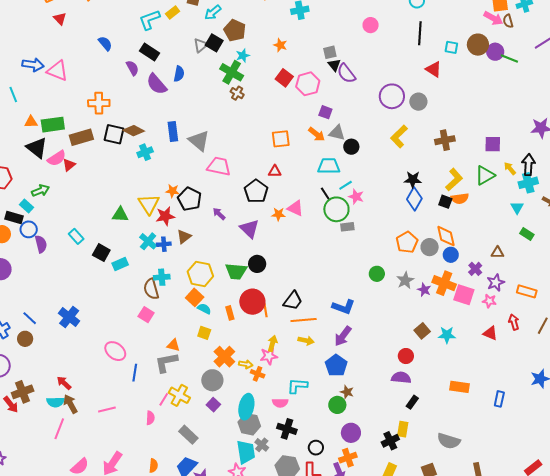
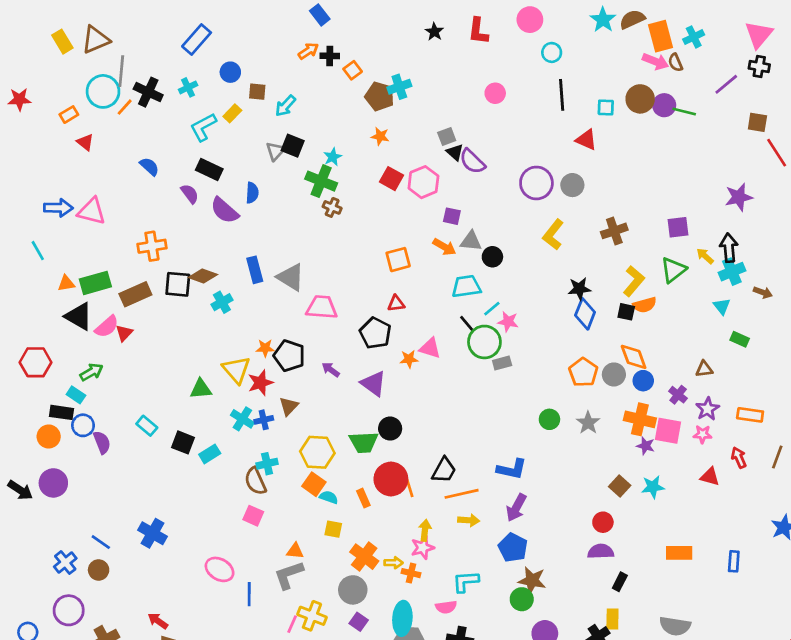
brown pentagon: (235, 30) -> (380, 96), moved
purple star: (424, 290) -> (646, 446), moved
brown star: (347, 392) -> (532, 580), size x1.5

